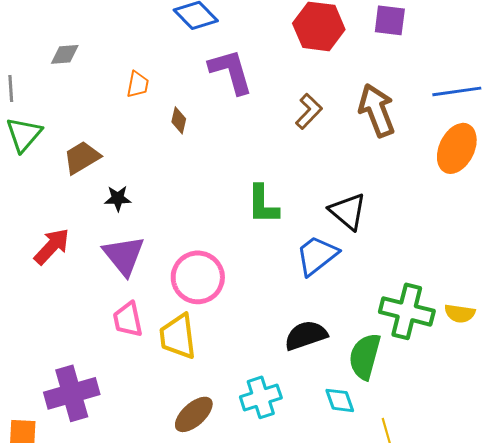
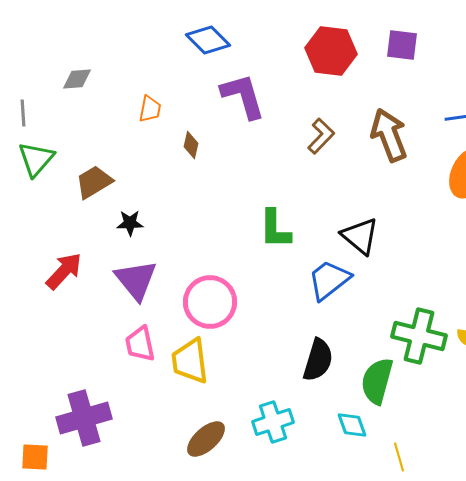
black semicircle: (306, 335) -> (318, 360), turned 126

